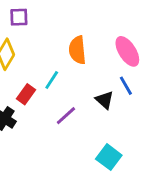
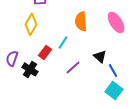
blue line: (126, 86) -> (113, 70), moved
cyan square: (109, 157) -> (114, 90), moved

